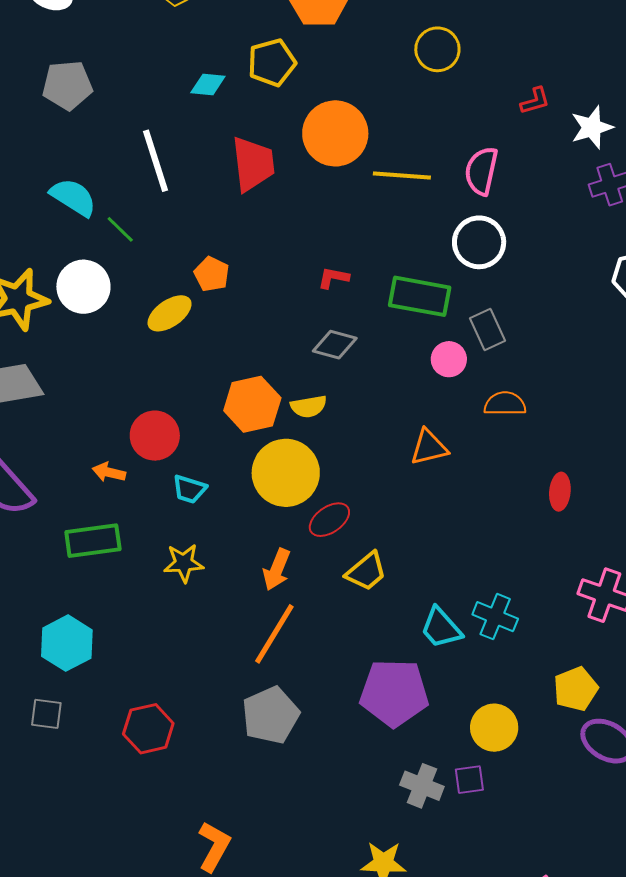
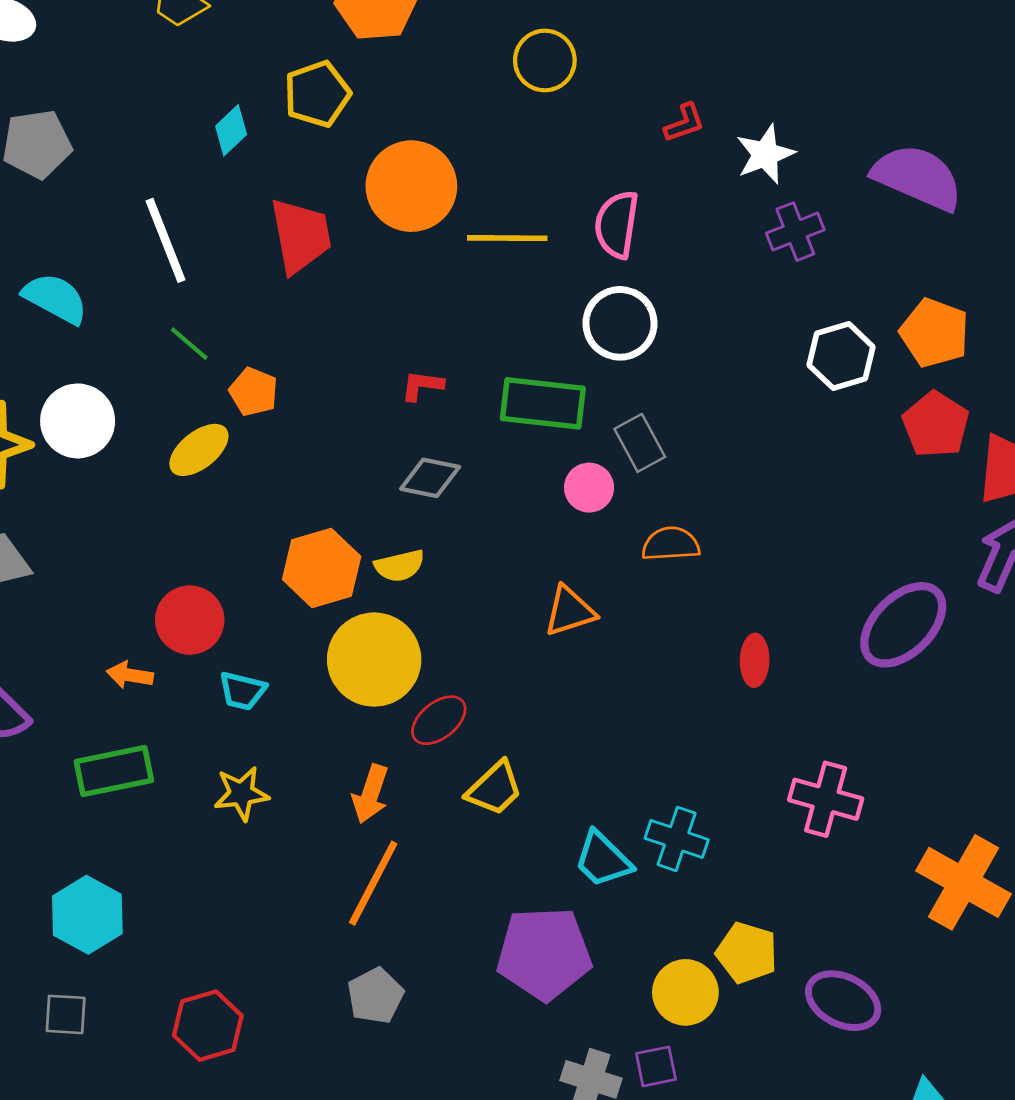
cyan diamond: (208, 85) -> (231, 130), turned -45
green line: (120, 229) -> (189, 344), moved
yellow pentagon: (576, 689) -> (747, 953), moved, turned -30
gray pentagon: (271, 715) -> (375, 996), size x0.7

